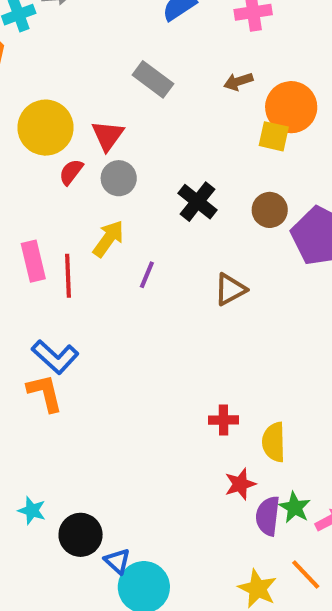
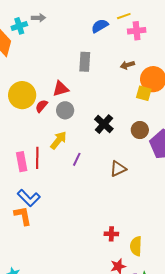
gray rectangle: (153, 79) -> (85, 62), turned 54
yellow circle: (46, 128) -> (22, 95), moved
red triangle: (108, 136) -> (61, 89), turned 36
pink rectangle: (33, 261) -> (22, 162), moved

